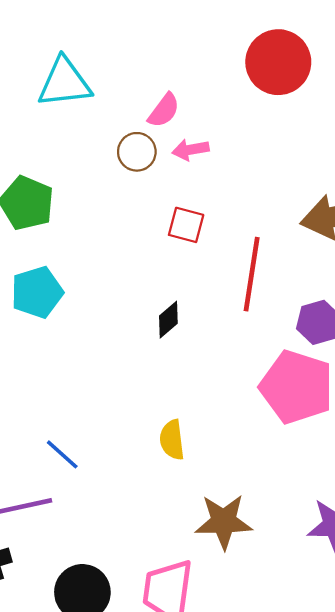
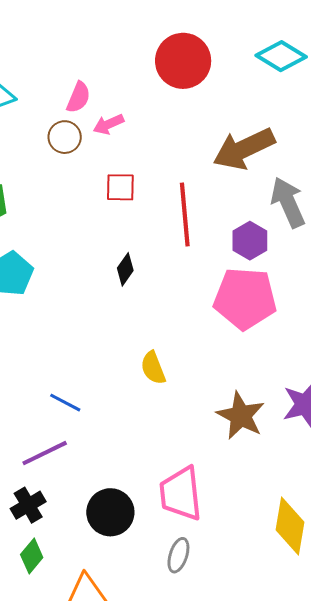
red circle: (278, 62) -> (183, 61), moved
brown star: (224, 522) -> (241, 416), moved, turned -30

